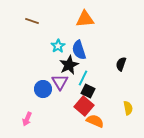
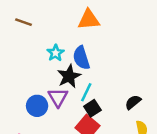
black semicircle: (121, 64) -> (133, 102), moved, turned 32
black square: (88, 91) -> (92, 108), turned 32

